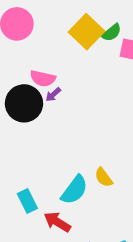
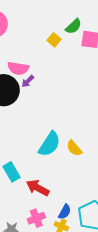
yellow square: (87, 32) -> (54, 40), moved, size x0.5
cyan semicircle: (74, 190) -> (49, 144), moved

